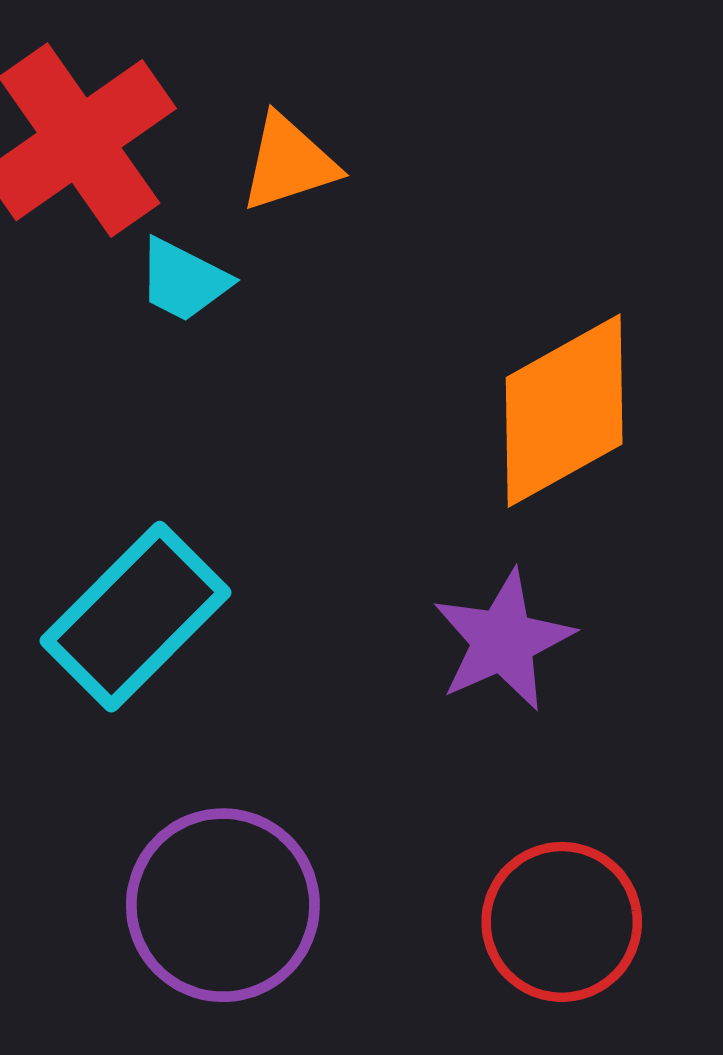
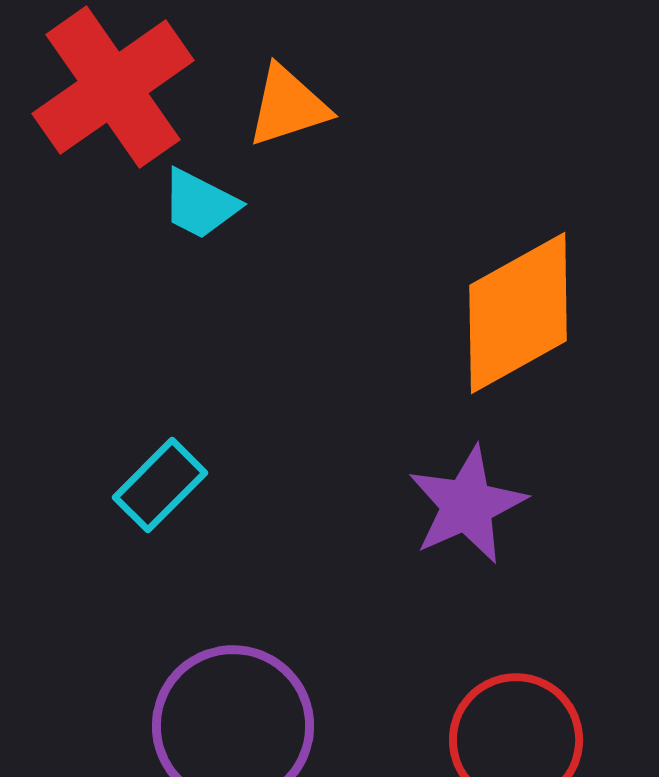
cyan rectangle: (135, 617) -> (160, 485), size x0.6

